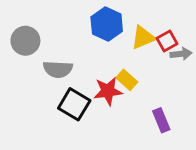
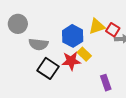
blue hexagon: (107, 24) -> (73, 36), moved
red square: (167, 41) -> (113, 30), turned -32

